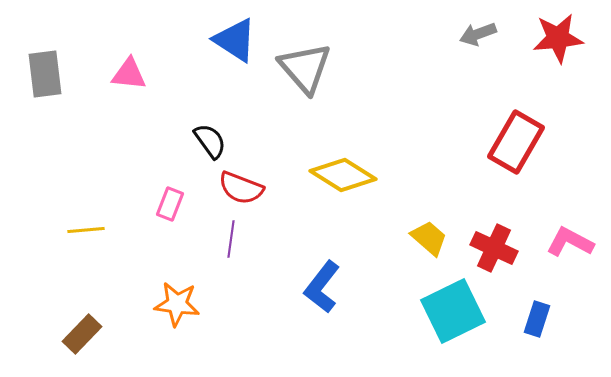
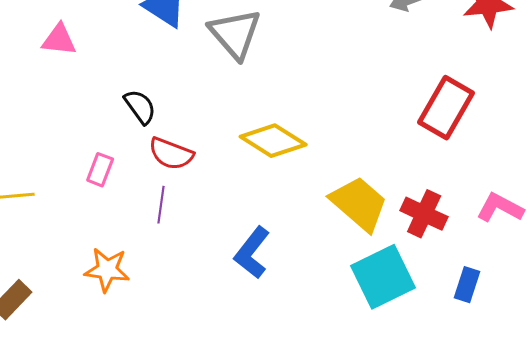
yellow trapezoid: (429, 238) -> (359, 204), size x1.6

